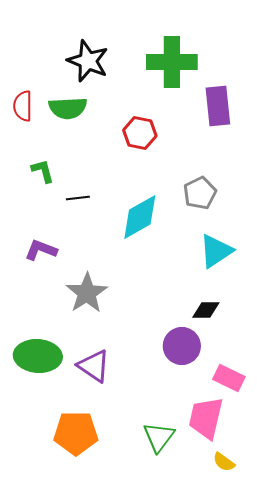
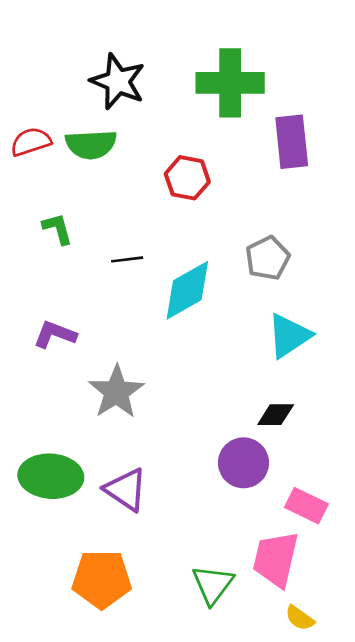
red semicircle: (23, 106) -> (31, 142), turned 72
black line: (78, 198) -> (127, 259), moved

